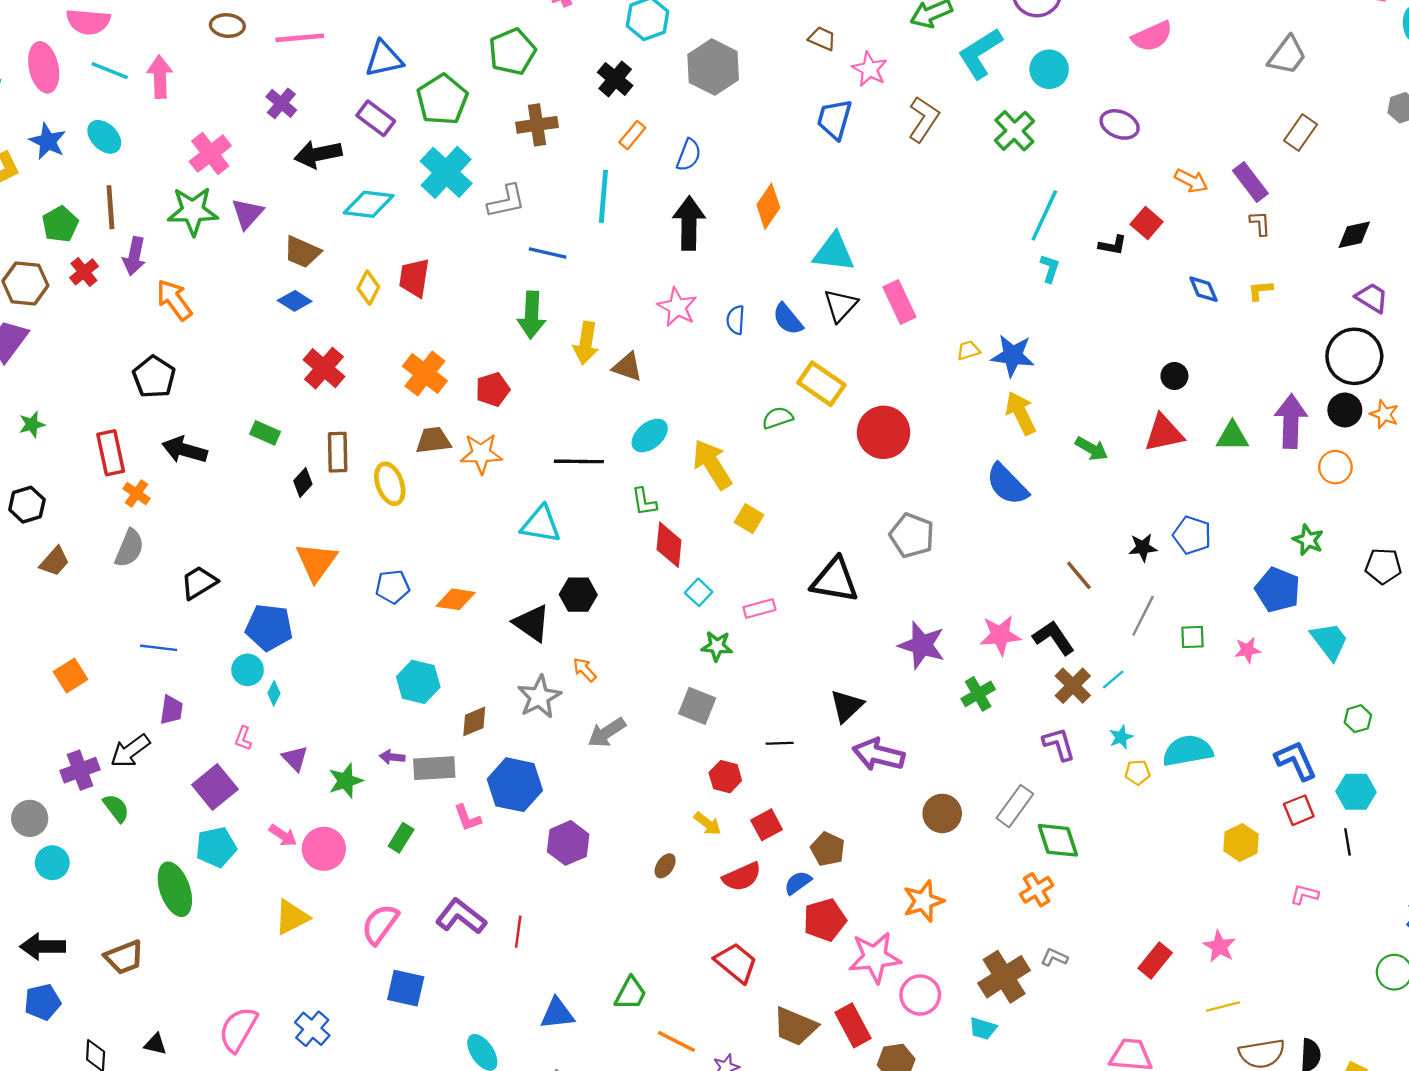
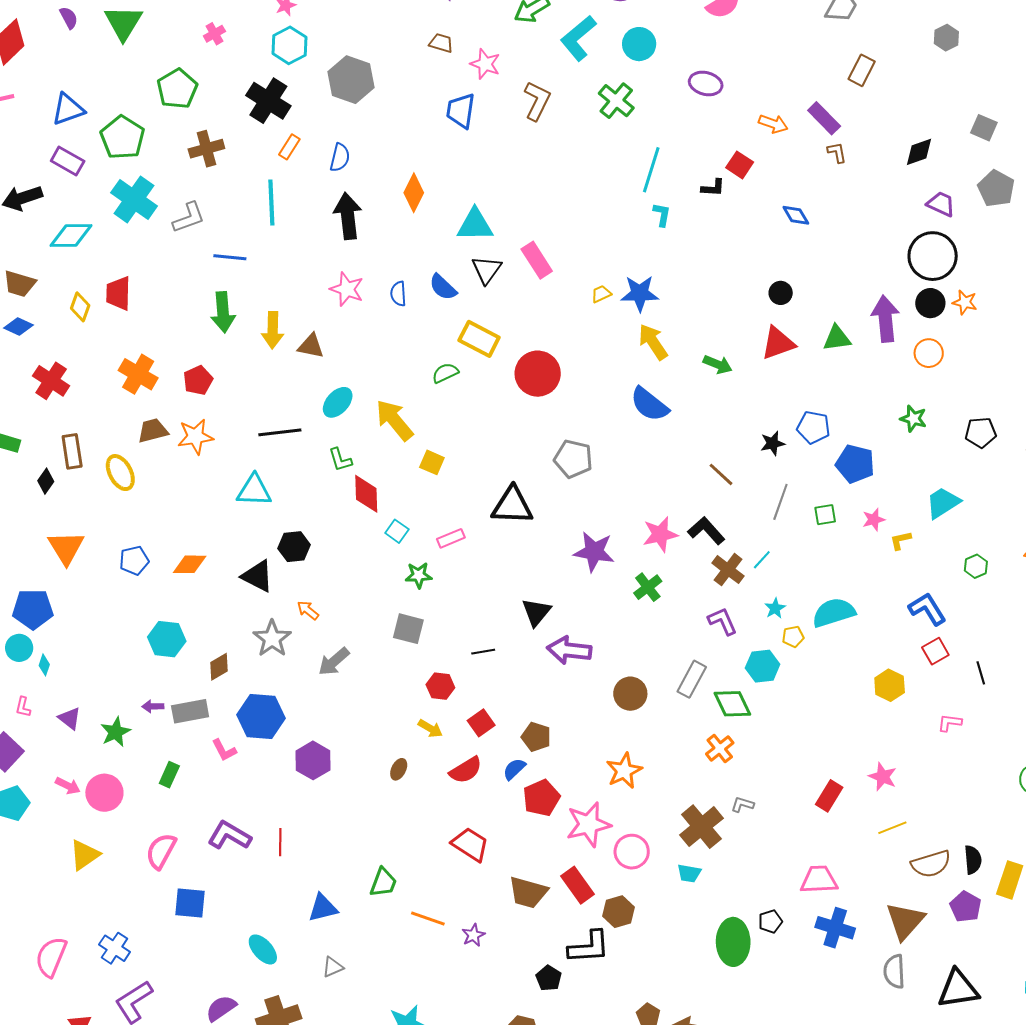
black cross: (615, 79) -> (268, 101), size x1.4
yellow L-shape: (1260, 290) -> (901, 540), moved
blue pentagon: (1278, 590) -> (855, 464), moved
cyan trapezoid: (1329, 641) -> (943, 503), turned -78
cyan hexagon: (1356, 792) -> (763, 666), moved

